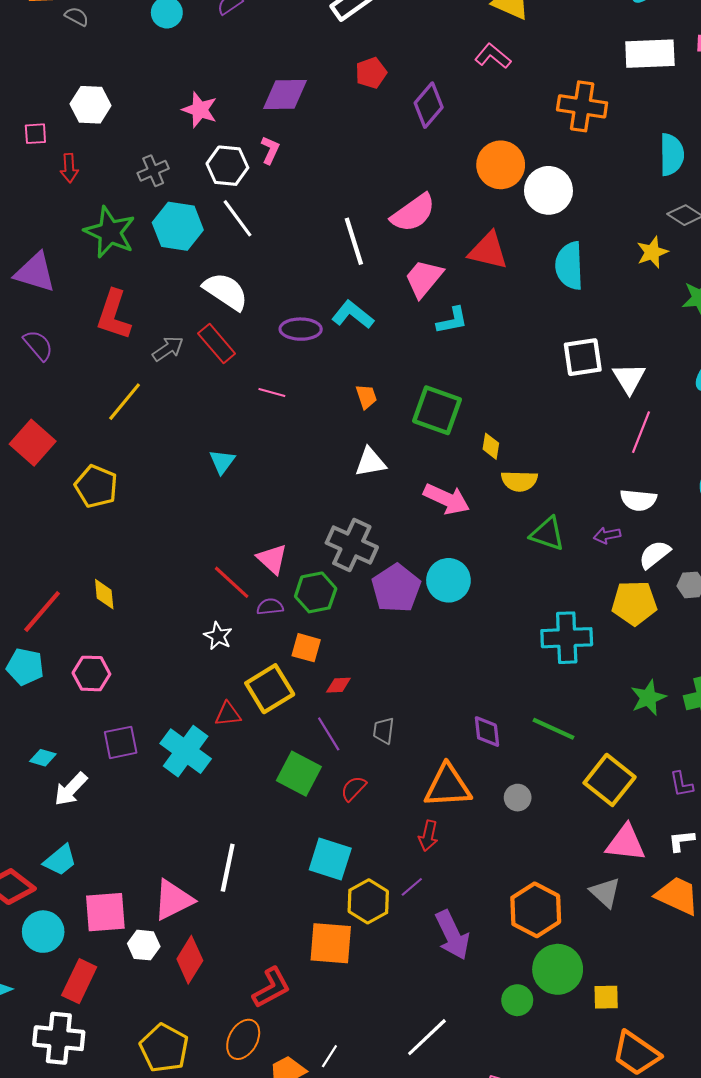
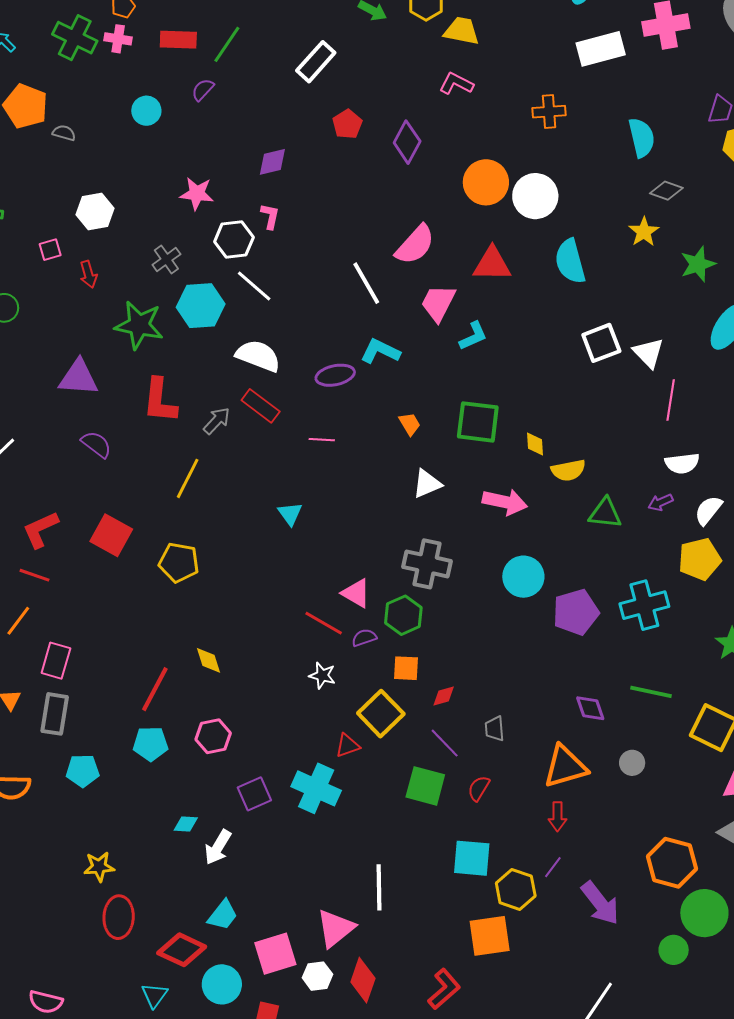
purple diamond: (285, 94) -> (272, 162), size x0.7
orange cross: (582, 106) -> (549, 112), size x0.7
purple pentagon: (396, 588) -> (576, 612), moved, turned 30

